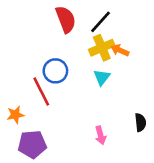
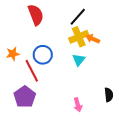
red semicircle: (66, 19) -> (36, 15), moved
orange star: (15, 115) -> (13, 54), moved
purple pentagon: (32, 144) -> (25, 97), moved, turned -30

